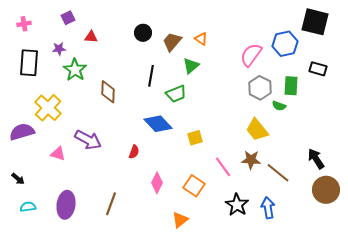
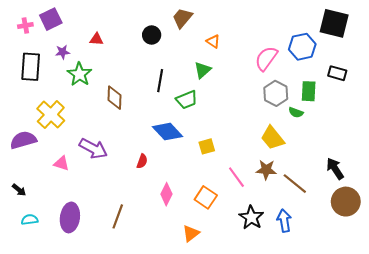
purple square: (68, 18) -> (51, 19), moved, size x1.5
brown trapezoid: (172, 42) -> (182, 18), moved

